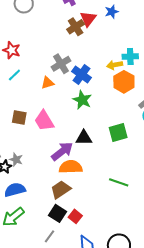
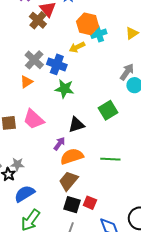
yellow arrow: (115, 65) -> (77, 47), moved
orange hexagon: (124, 82) -> (88, 24), moved
purple arrow: (62, 151) -> (59, 144), size x0.6
green line: (119, 182) -> (110, 159), moved

